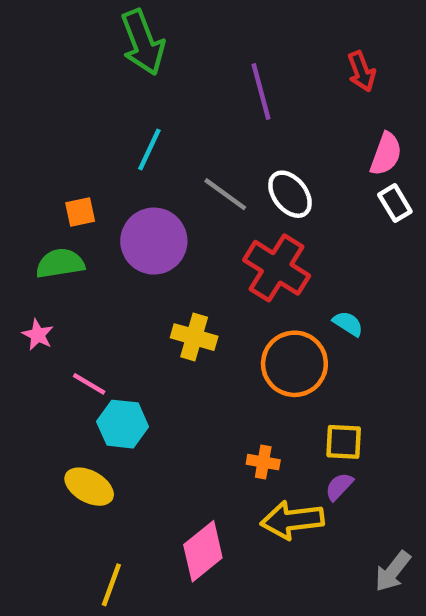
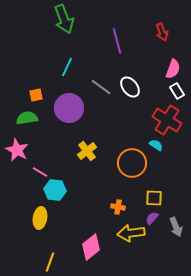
red cross: (277, 268) -> (167, 120), moved
pink star: (38, 335) -> (17, 150), size x1.6
yellow cross: (194, 337) -> (87, 151), turned 36
yellow ellipse: (89, 487) -> (40, 218), turned 70
gray arrow: (393, 571) -> (176, 227), moved, turned -60

